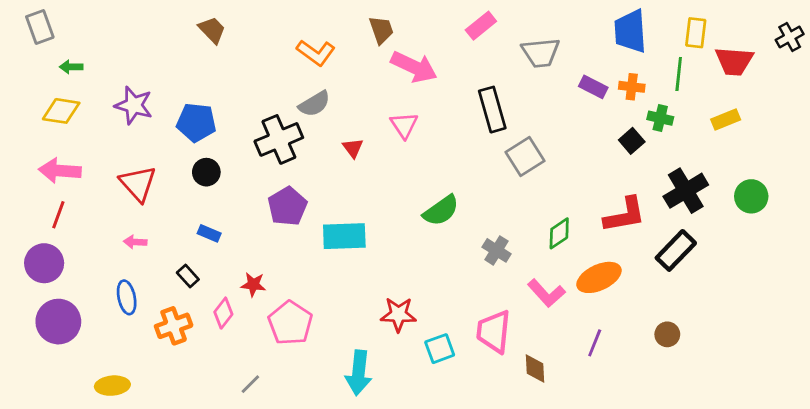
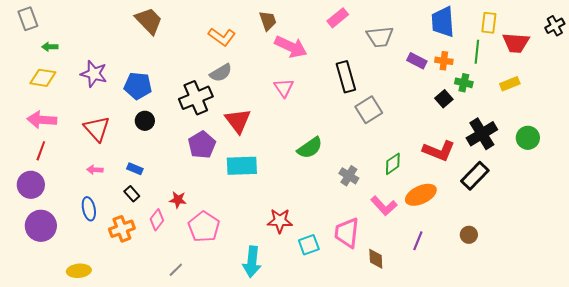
brown trapezoid: (212, 30) -> (149, 21), size x1.4
red triangle: (353, 148) -> (238, 121), moved, size x1.8
red L-shape: (625, 215) -> (439, 151), turned 32
blue rectangle: (209, 233) -> (135, 169), moved

